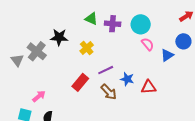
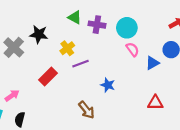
purple line: (106, 70) -> (81, 64), moved
red rectangle: (80, 82) -> (48, 76), moved
red triangle: (149, 87) -> (155, 103), moved
brown arrow: (109, 92) -> (86, 110), moved

